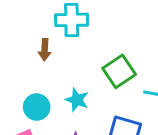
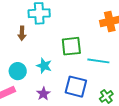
green square: (119, 71) -> (71, 46), turned 30

